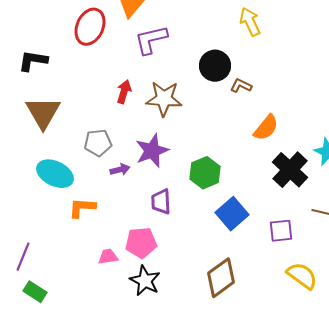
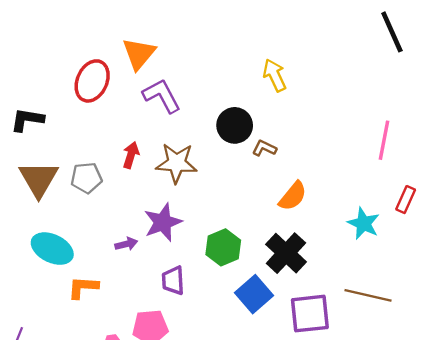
purple L-shape: (151, 40) -> (162, 96), turned 75
gray pentagon: (98, 143) -> (86, 178), moved
black cross: (290, 170) -> (286, 253), moved
purple square: (281, 231) -> (310, 314), size x1.5

